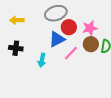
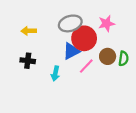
red circle: (69, 27) -> (84, 38), size x1.5
pink star: (90, 28) -> (106, 23), moved

